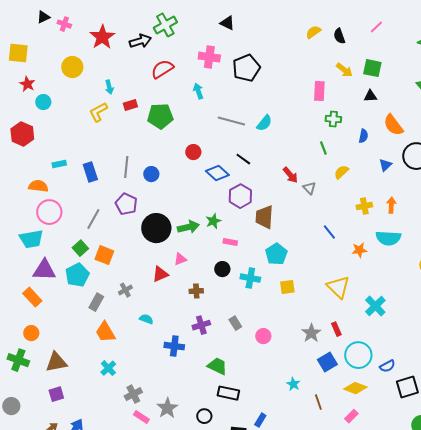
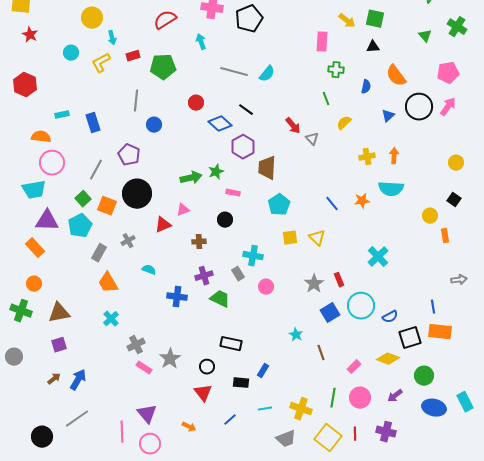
yellow circle: (72, 67) -> (92, 18), moved
cyan circle: (43, 102) -> (71, 53), moved
gray line: (126, 167) -> (136, 101), moved
black circle: (156, 228) -> (137, 194), moved
blue line: (329, 232) -> (332, 204), moved
cyan cross: (250, 278) -> (253, 256), moved
yellow triangle: (338, 287) -> (317, 238), moved, size x0.7
green trapezoid: (217, 366) -> (220, 299), moved
yellow diamond: (355, 388) -> (388, 359), moved

